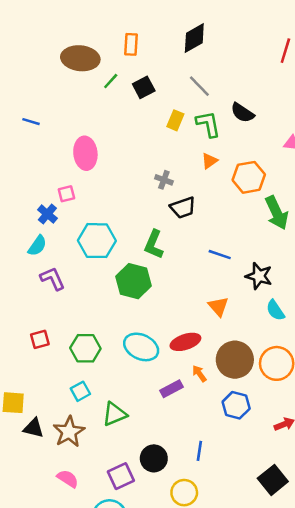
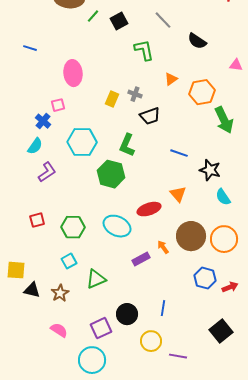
yellow rectangle: (175, 120) -> (112, 99), moved
green L-shape: (208, 124) -> (144, 50), moved
purple L-shape: (52, 279) -> (47, 172), turned 80
red ellipse: (185, 342) -> (149, 209), moved
blue hexagon: (236, 405) -> (205, 278), moved
brown star: (69, 432) -> (60, 293), size x0.7

